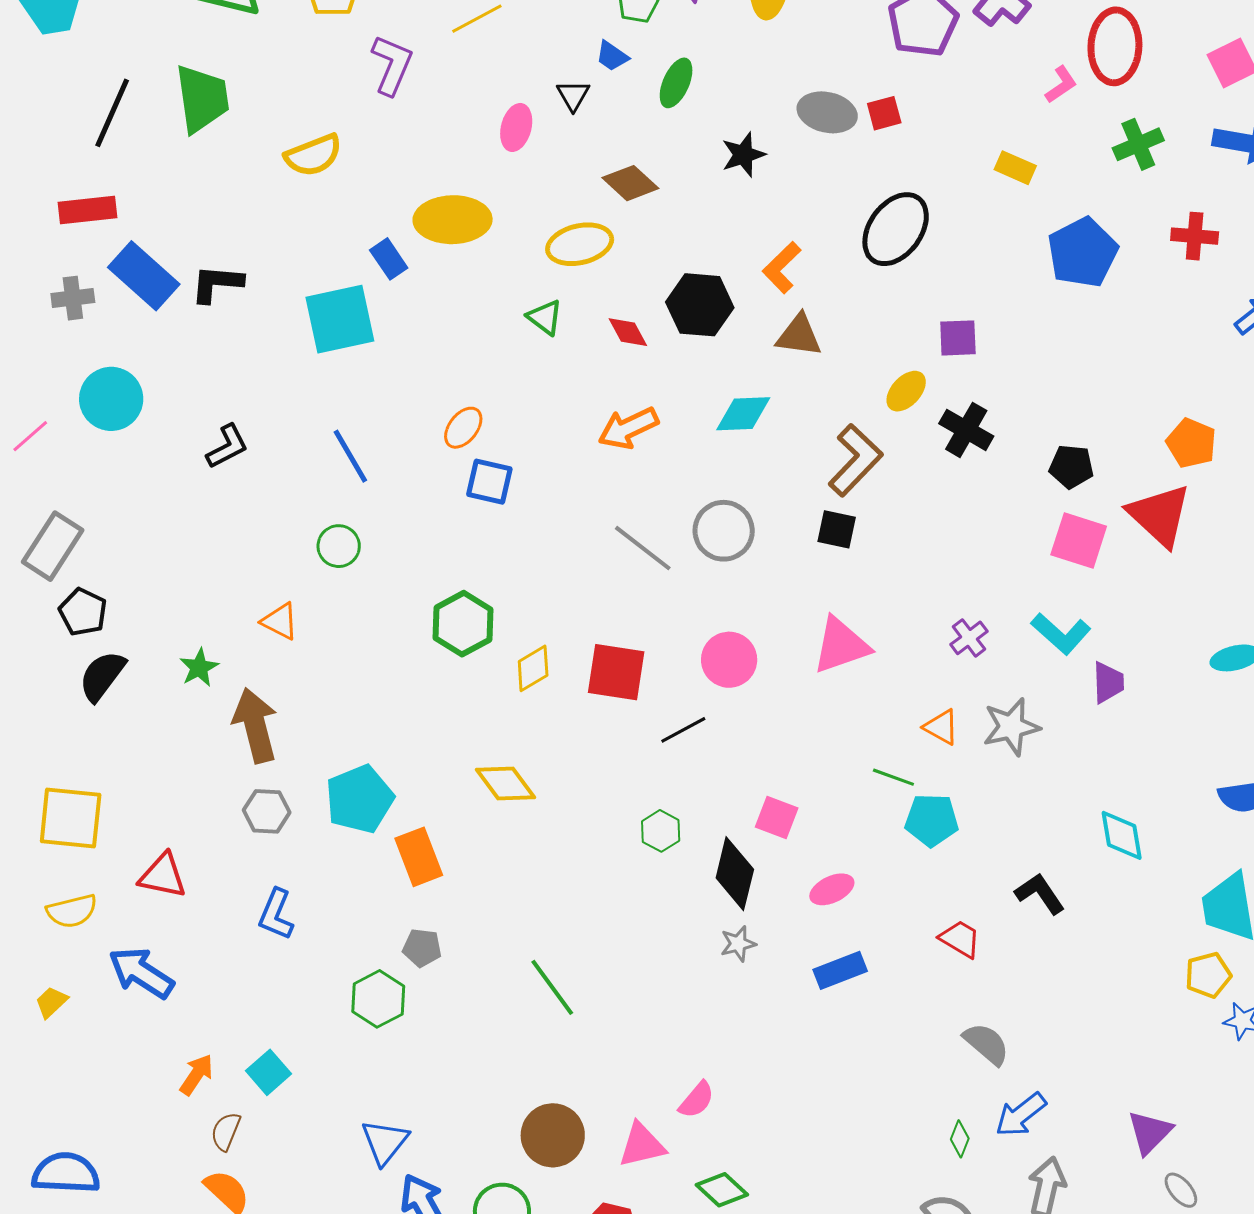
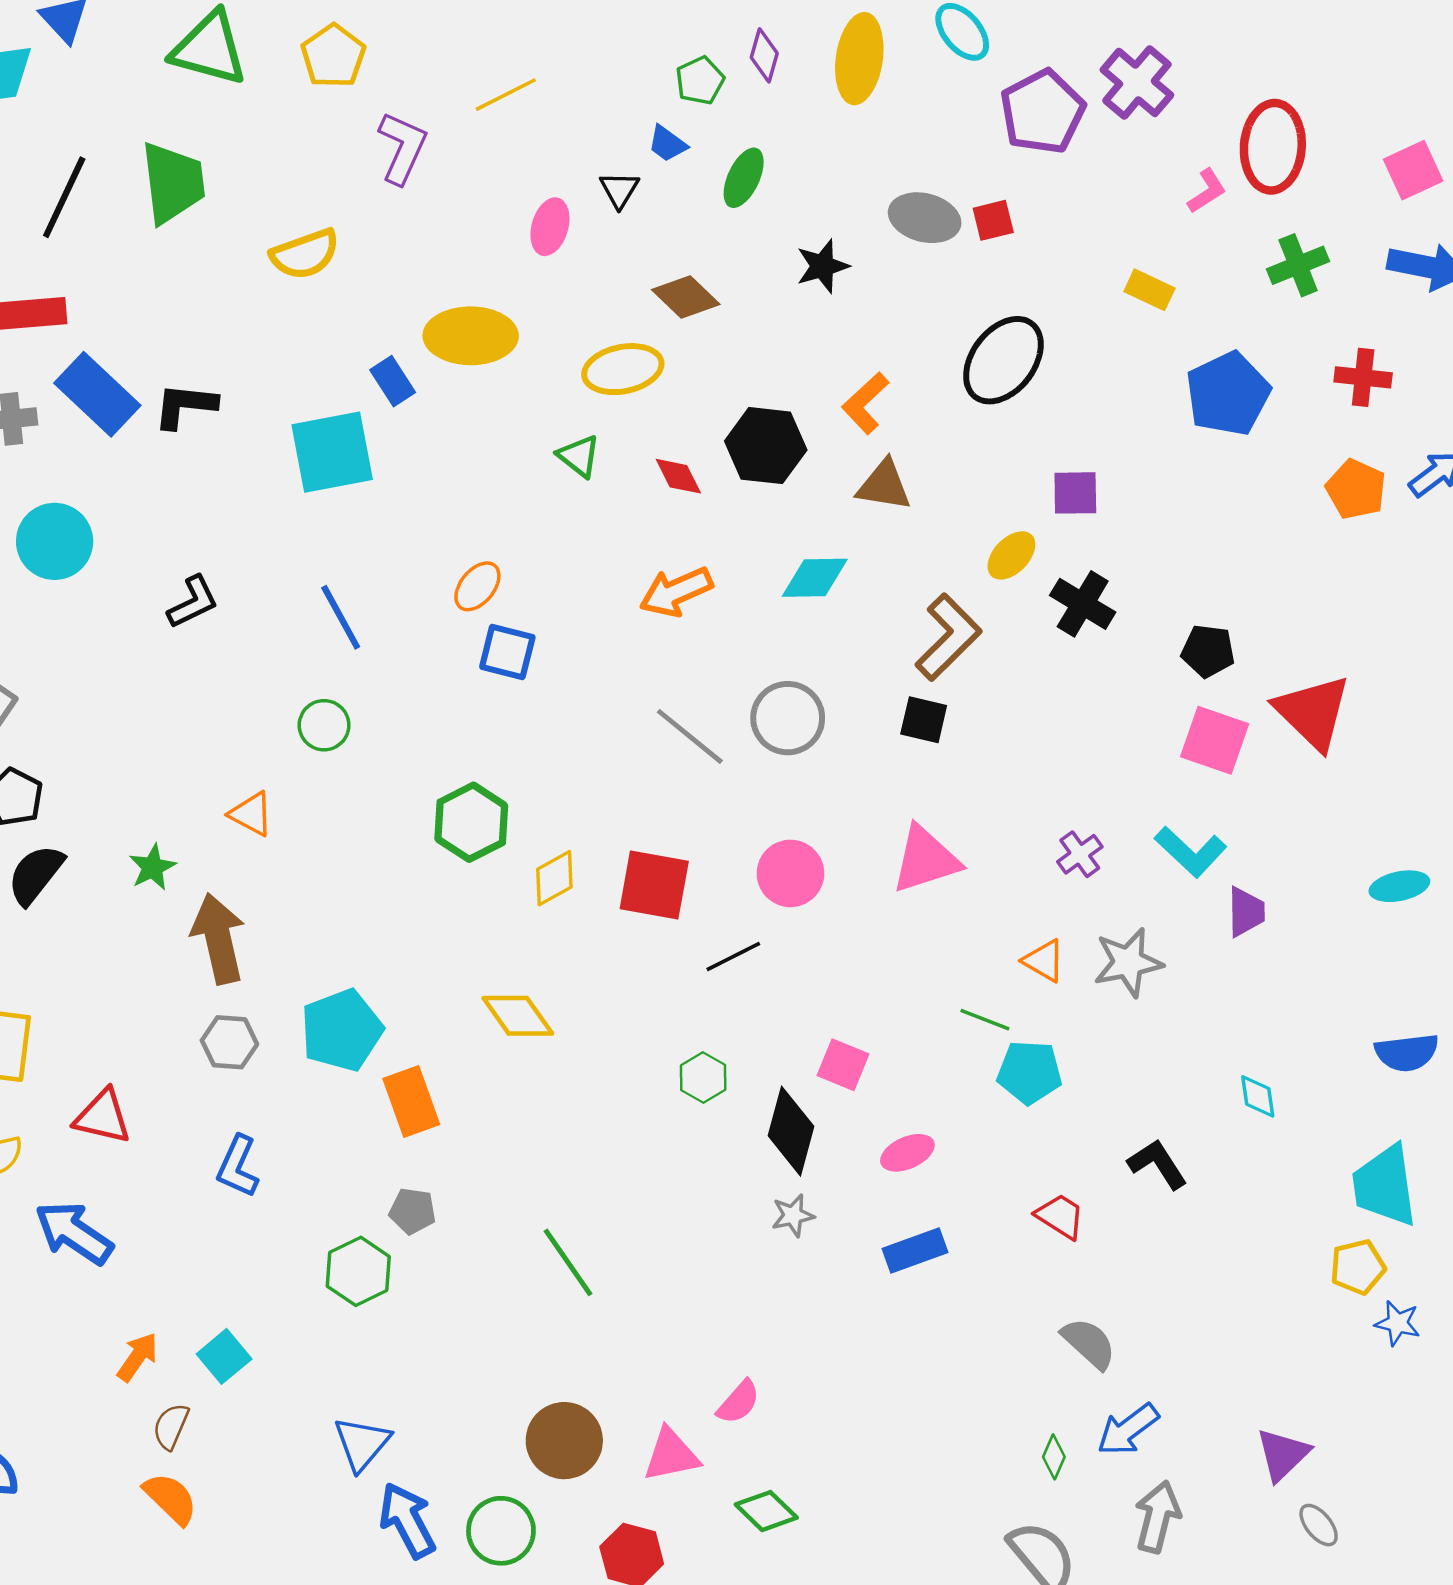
orange pentagon: (1191, 443) -> (1356, 489), moved
cyan diamond: (1122, 835) -> (1258, 1096), size x0.7

